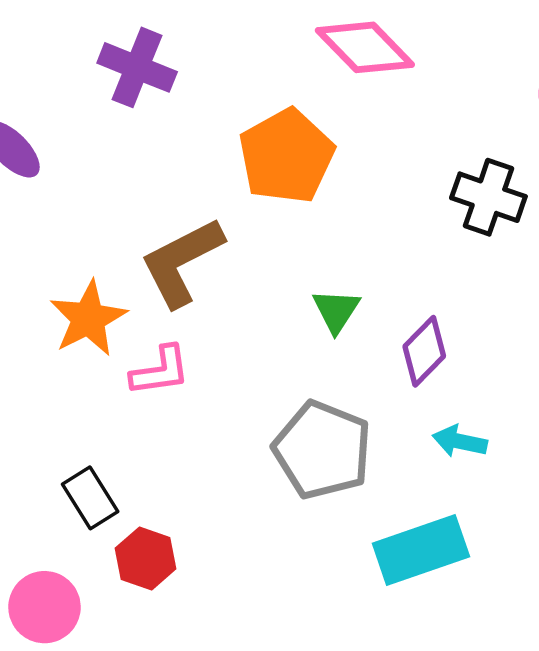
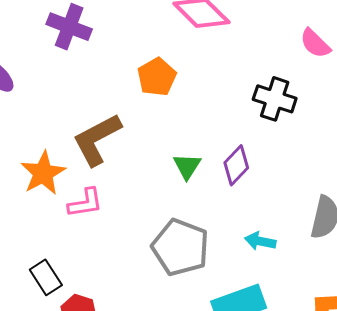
orange pentagon: (286, 156) -> (157, 77), size x0.7
purple diamond: (424, 351) -> (236, 165), moved

